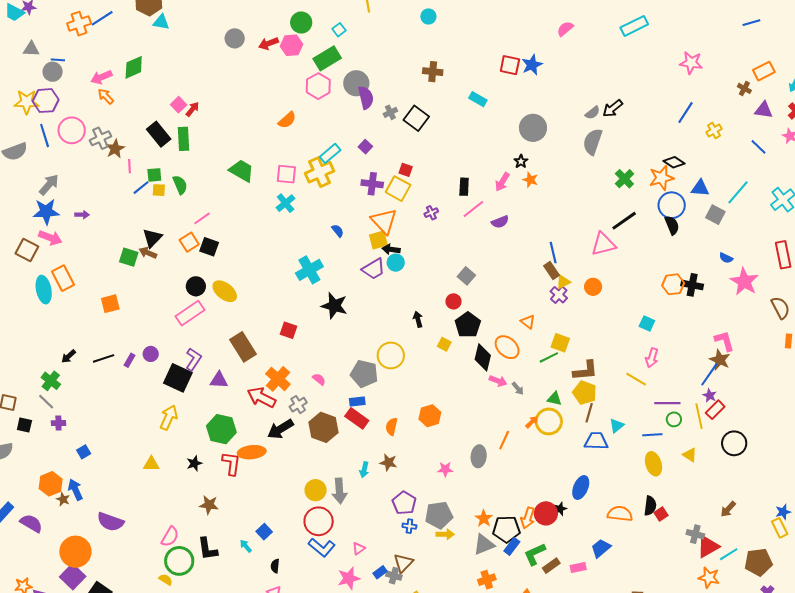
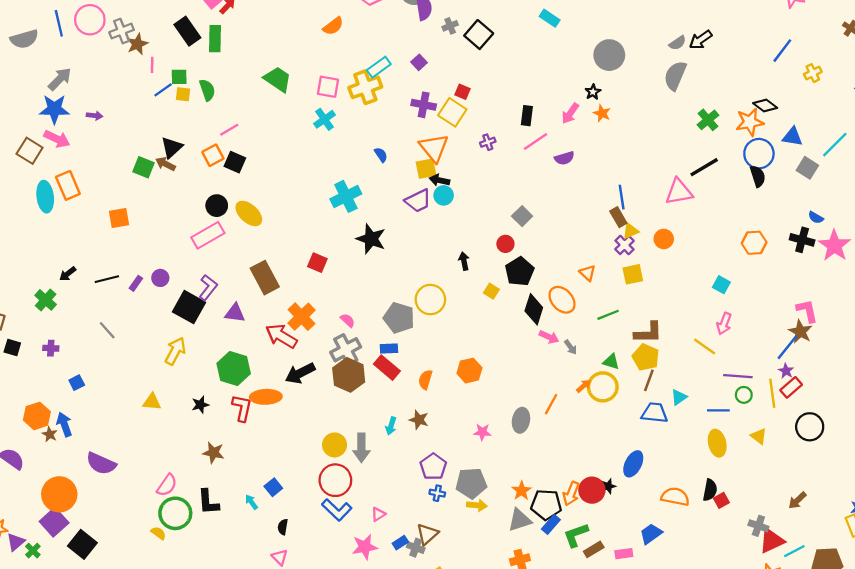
black cross: (692, 285) -> (802, 240), moved
yellow square: (560, 343) -> (633, 274), moved, turned -36
gray line: (46, 402) -> (107, 330), moved
gray cross: (298, 405) -> (346, 350), moved, size x1.5

